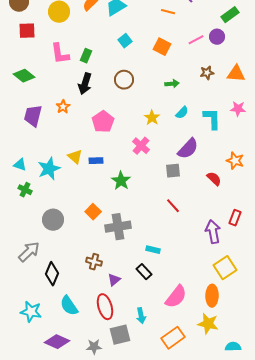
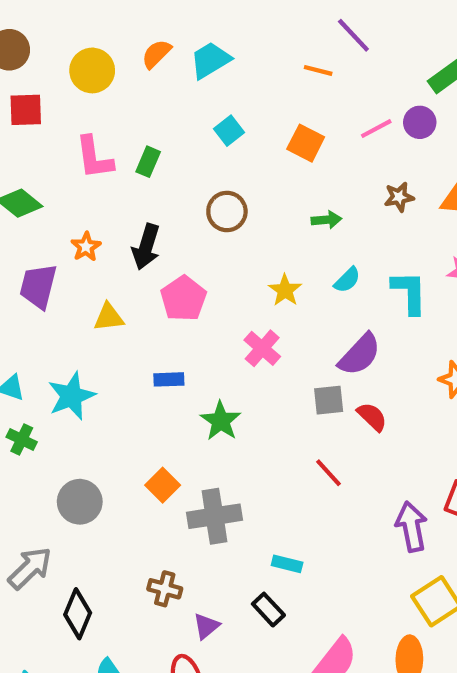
black arrow: (85, 84) -> (146, 247), moved
orange star: (63, 107) -> (86, 247), moved
yellow triangle: (75, 157) -> (109, 317), moved, turned -49
red semicircle: (214, 179) -> (372, 417), moved

